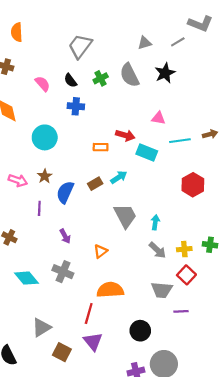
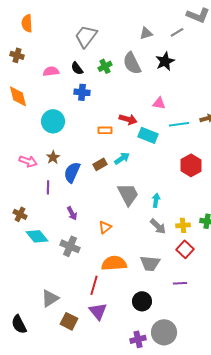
pink semicircle: (43, 84) -> (51, 71), turned -56
cyan diamond: (26, 278) -> (37, 236), moved
gray trapezoid: (162, 290) -> (150, 263), moved

